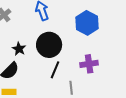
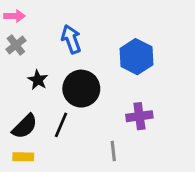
black star: (19, 49) -> (38, 80), moved
black line: (55, 70) -> (61, 125), moved

